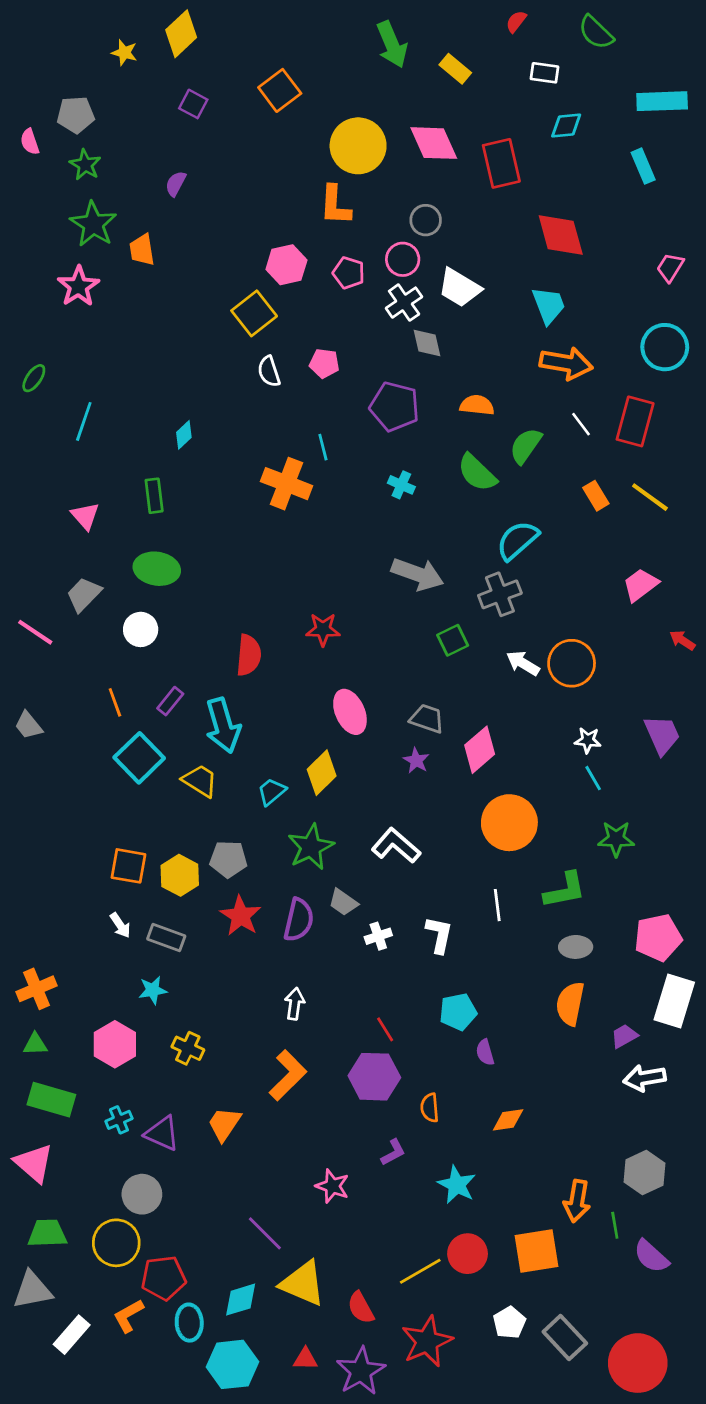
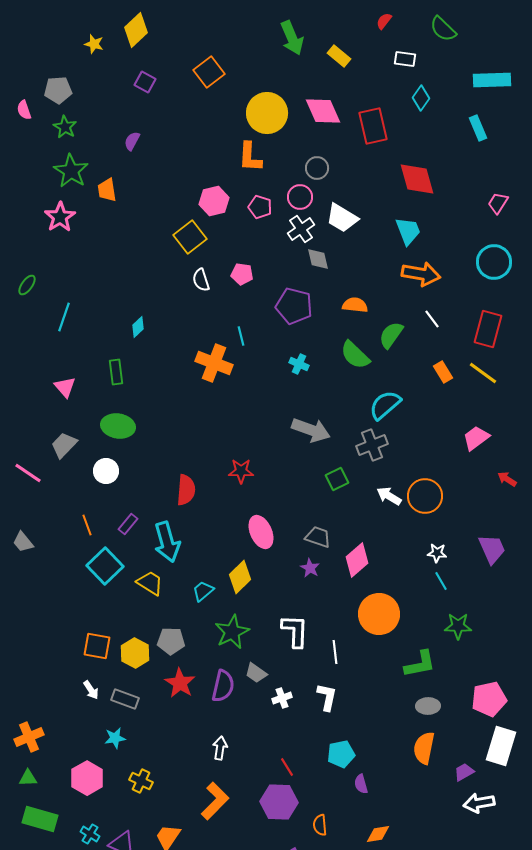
cyan diamond: (566, 126) -> (421, 98), turned -50
red rectangle: (635, 421) -> (488, 329), moved
white L-shape: (396, 846) -> (295, 631), turned 51
white line: (497, 905) -> (335, 652), moved
cyan cross: (119, 1120) -> (90, 834), turned -36

